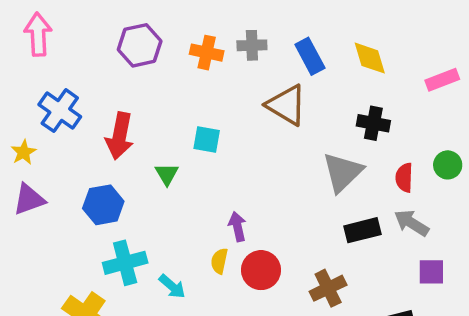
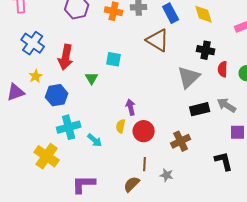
yellow star: (24, 152) -> (36, 76), moved
red semicircle: (404, 178) -> (223, 69), moved

